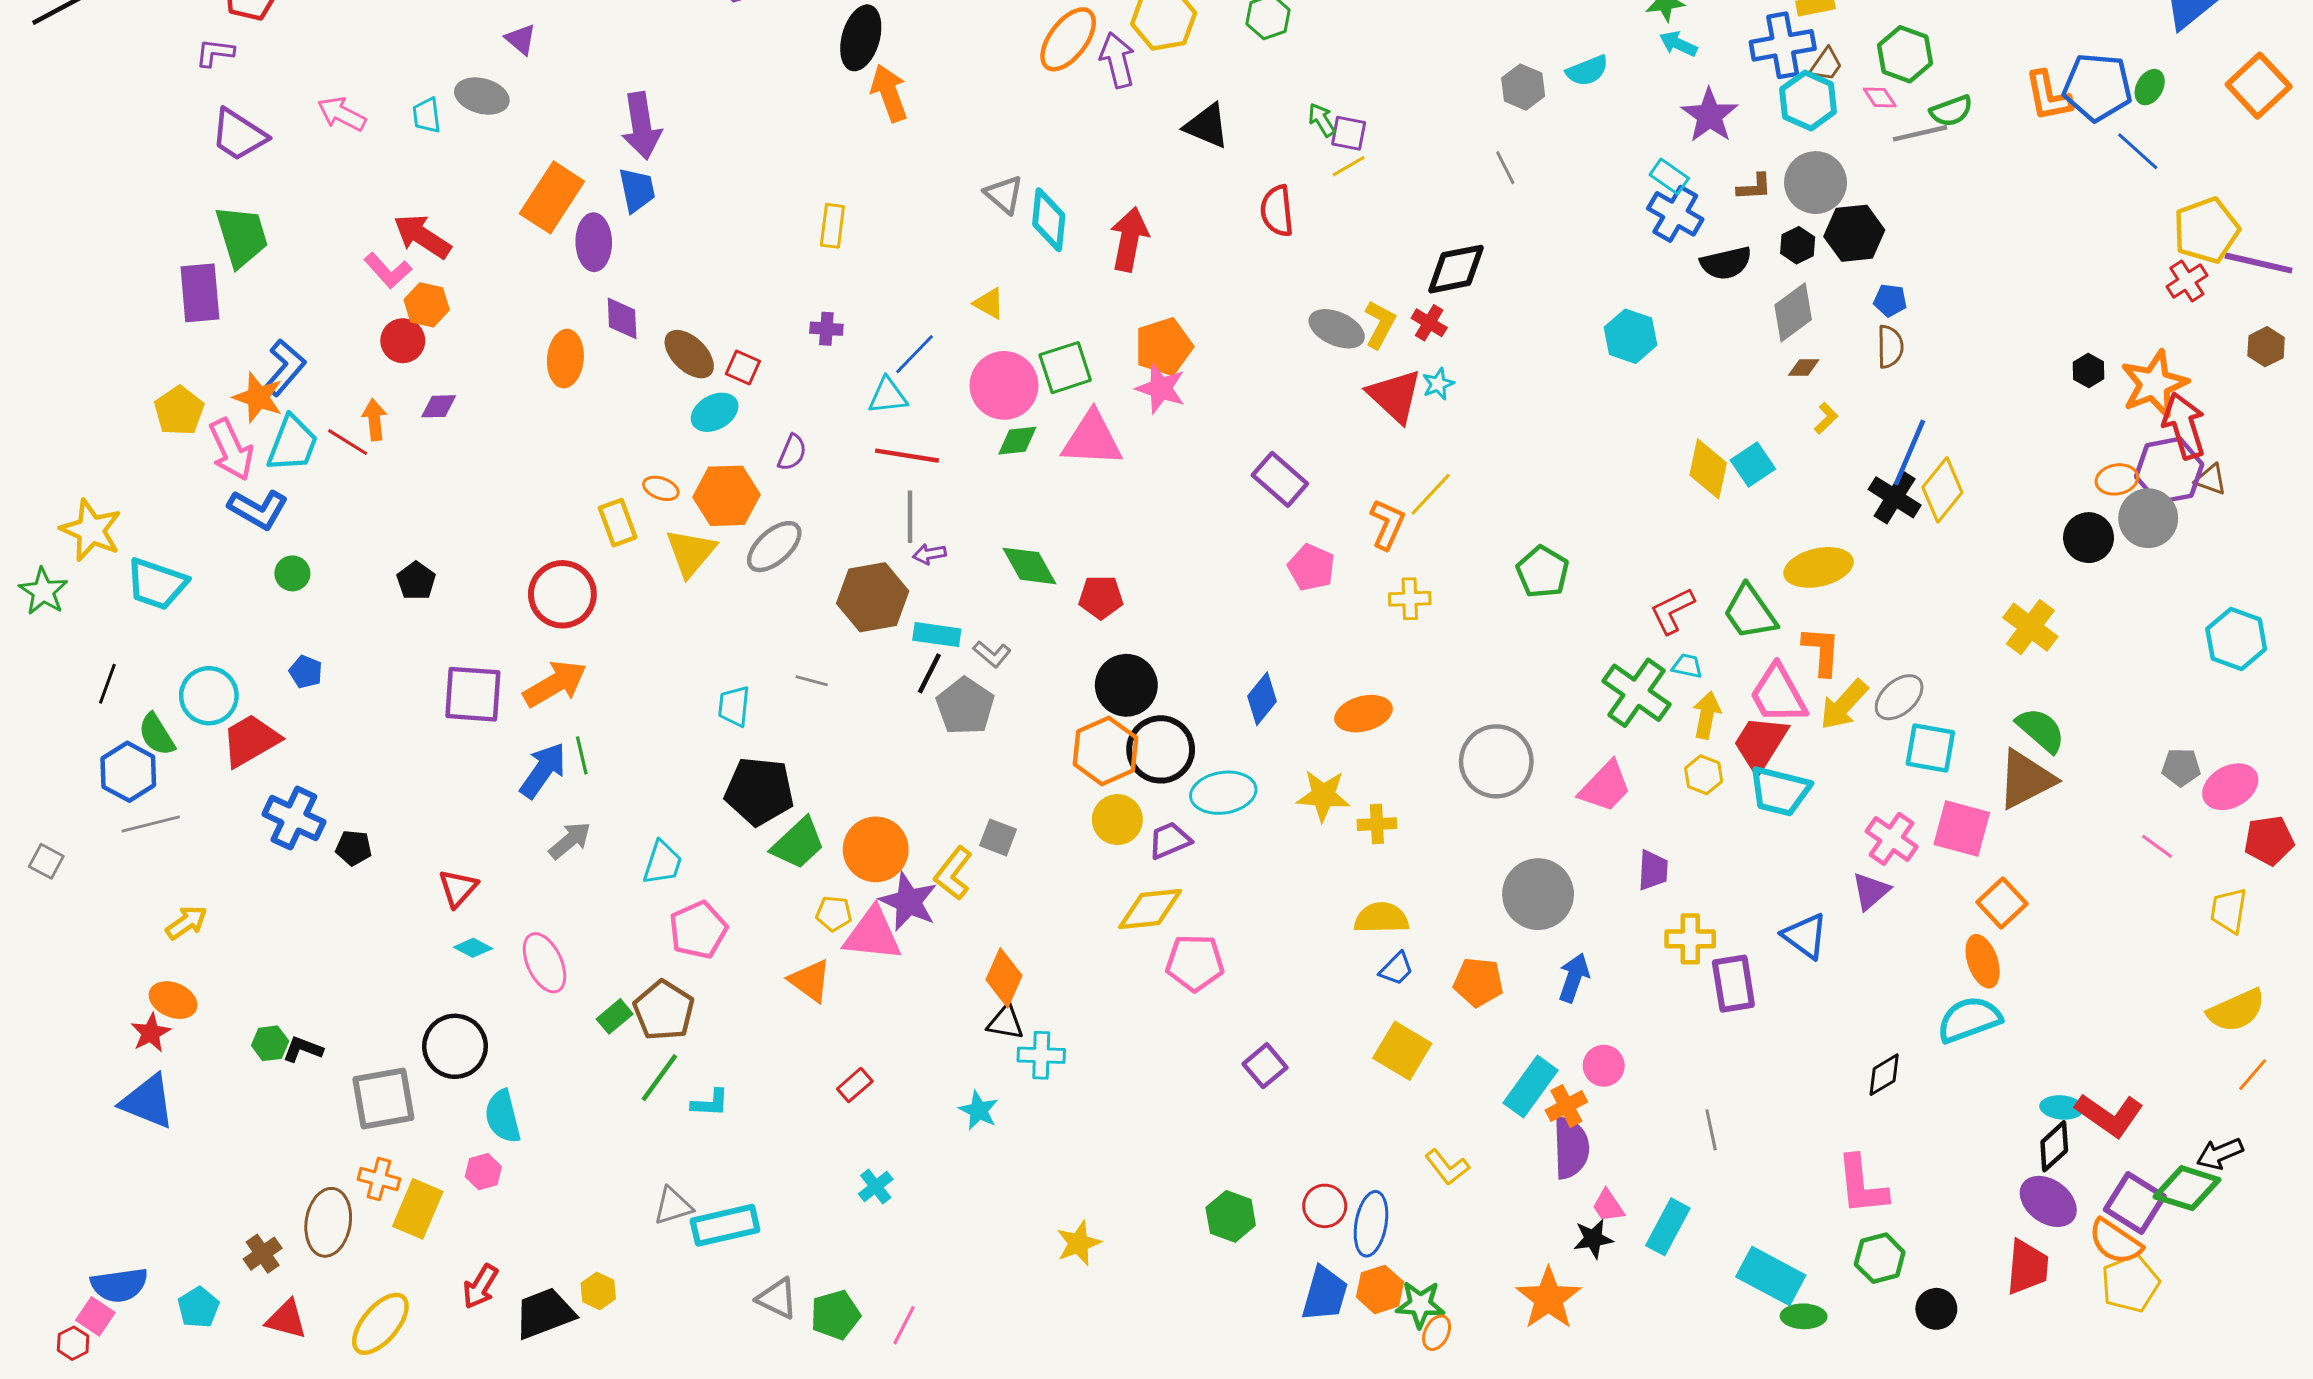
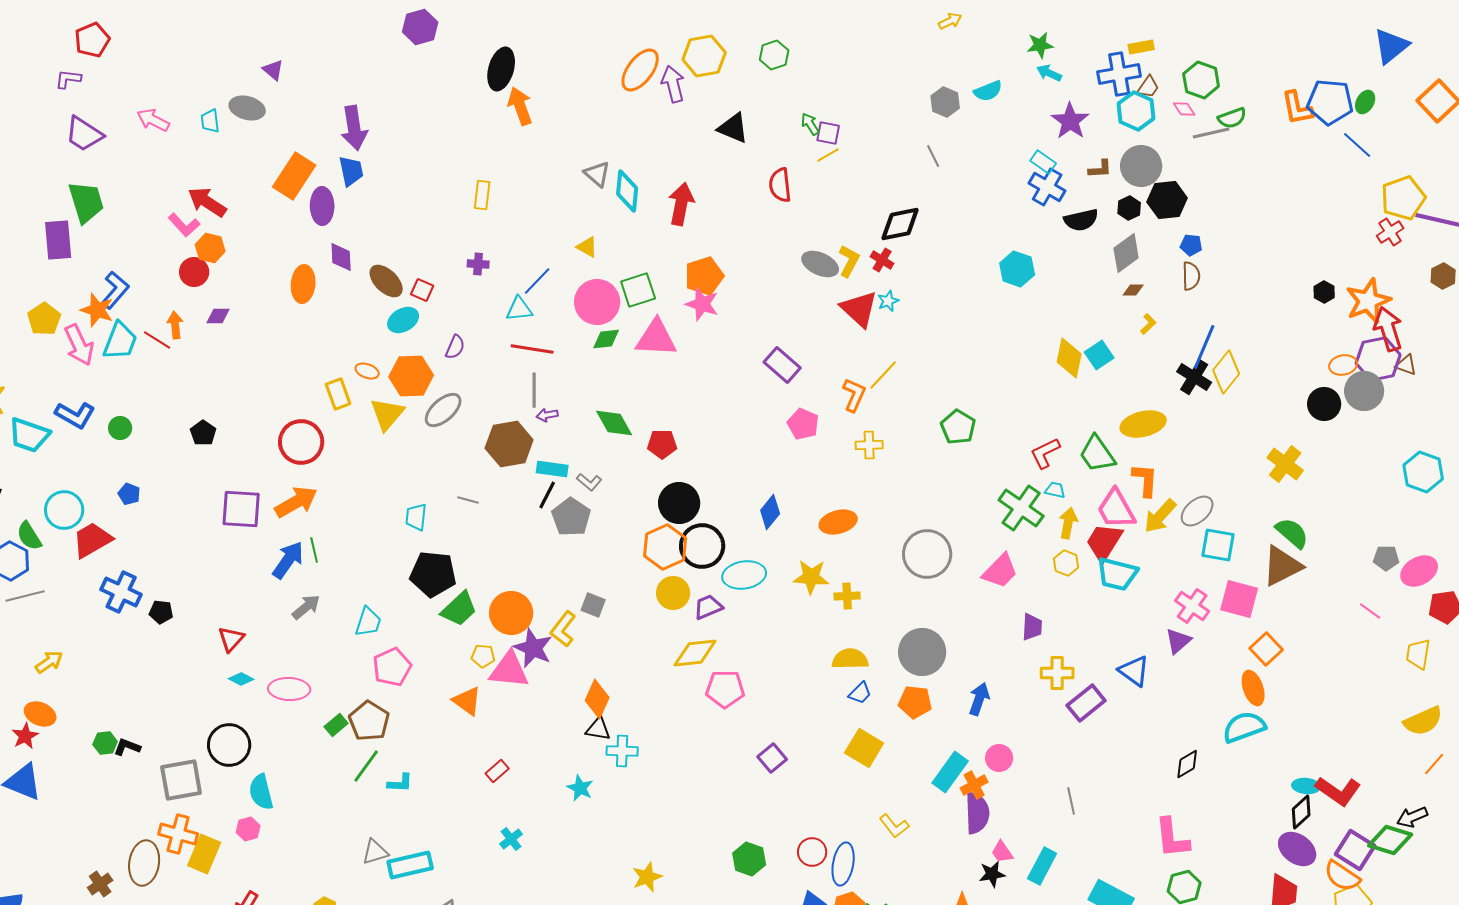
blue L-shape: (258, 509) -> (75, 415), moved
gray circle: (1538, 894) -> (922, 652), moved
pink ellipse: (545, 963) -> (289, 689), turned -63
purple rectangle: (1733, 984) -> (1086, 703), turned 60
orange cross: (379, 1179) -> (178, 834), size x1.4

